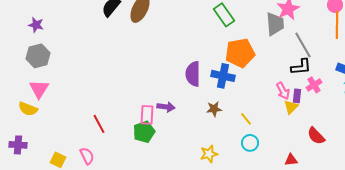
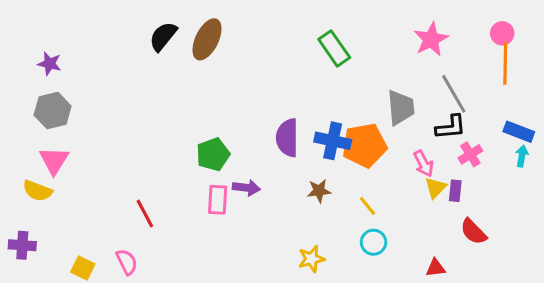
gray trapezoid: (275, 24) -> (401, 107), moved
orange pentagon: (240, 53) -> (364, 145), moved
purple rectangle: (297, 96) -> (455, 191), moved
green pentagon: (144, 132) -> (213, 154), moved

